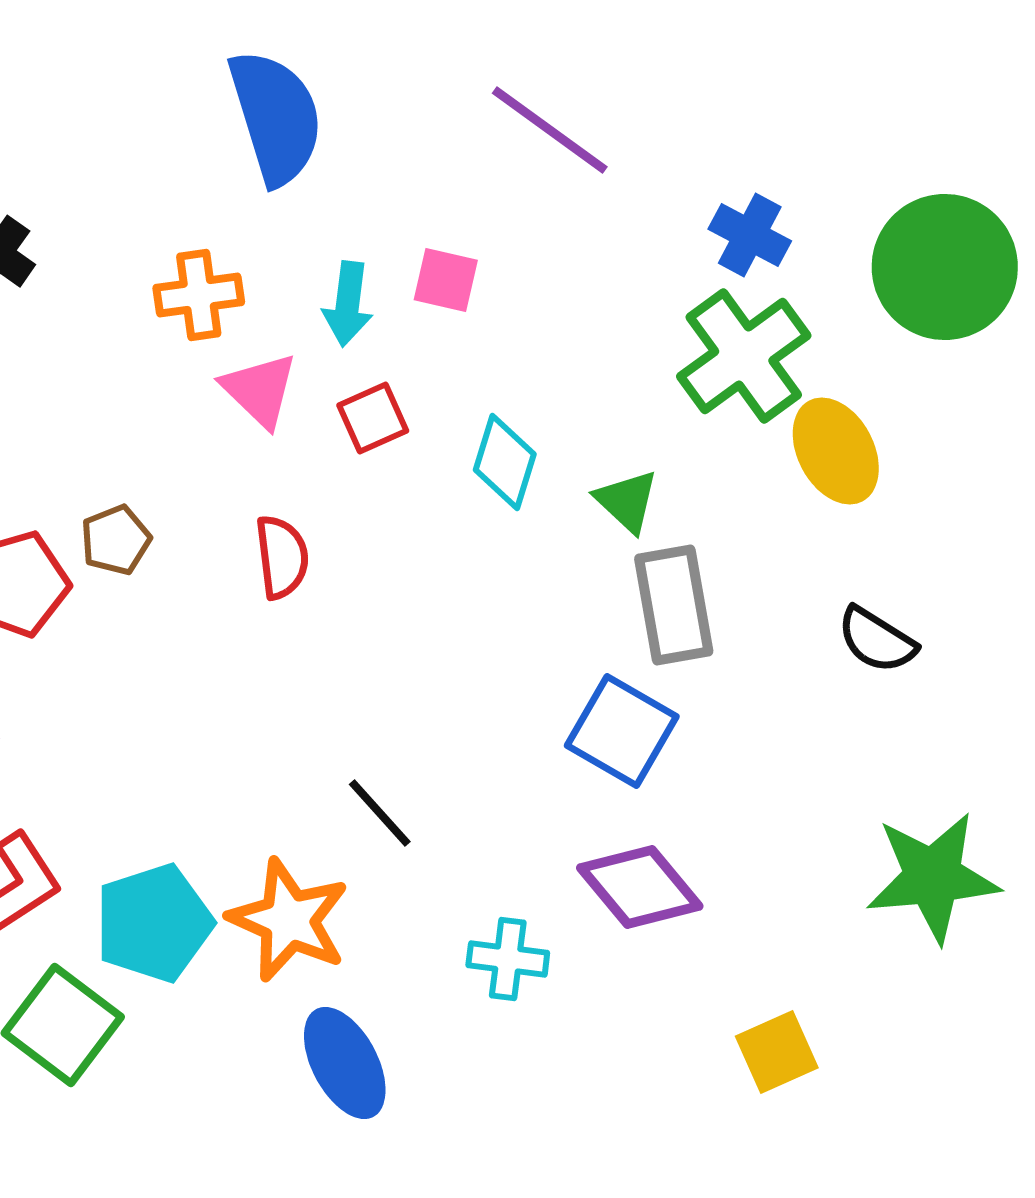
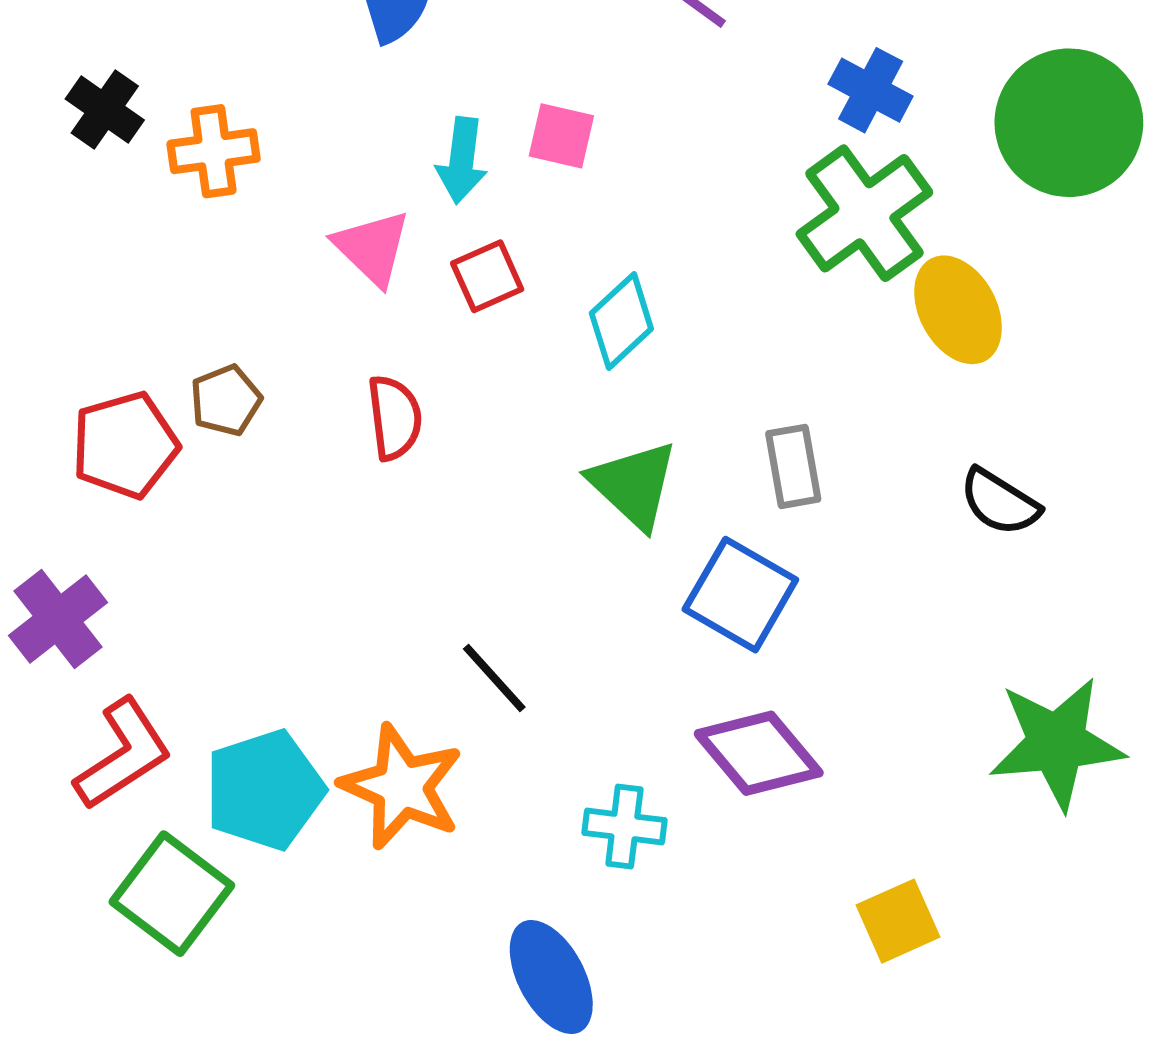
orange cross: (199, 295) -> (214, 151), moved
cyan diamond: (505, 462) -> (621, 321), turned 30
green triangle: (627, 501) -> (634, 485), moved, size x1.4
gray rectangle: (674, 605) -> (793, 466), size x0.7
blue ellipse: (345, 1063) -> (551, 977), moved

